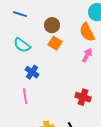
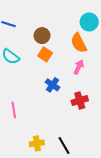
blue cross: (32, 72) -> (53, 85), moved
red cross: (83, 97) -> (80, 101), moved, turned -35

